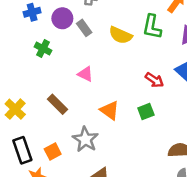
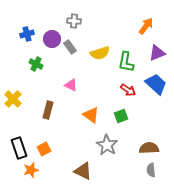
green L-shape: (152, 27) -> (126, 62), moved
yellow semicircle: (120, 35) -> (100, 53), turned -42
brown rectangle: (58, 104) -> (48, 110), turned 60
yellow cross: (15, 109) -> (13, 99), moved
gray star: (85, 139) -> (107, 145), moved

